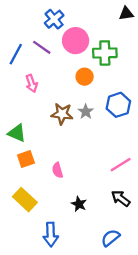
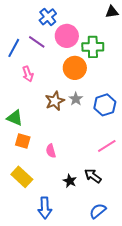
orange circle: (85, 77) -> (75, 68), size x1.5
blue hexagon: (118, 105) -> (105, 105), moved
brown star: (62, 114) -> (55, 101), turned -30
orange square: (26, 159) -> (23, 141), turned 35
black arrow: (121, 198) -> (93, 176), moved

